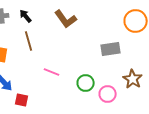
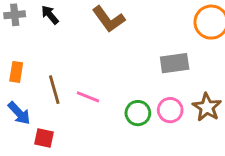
brown line: (29, 41) -> (54, 90), moved
pink circle: (108, 94) -> (170, 110), moved

